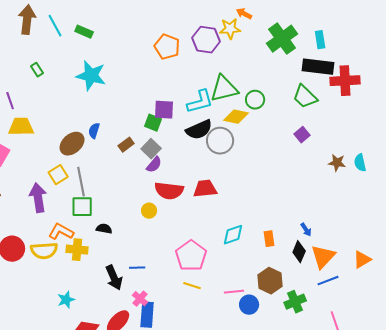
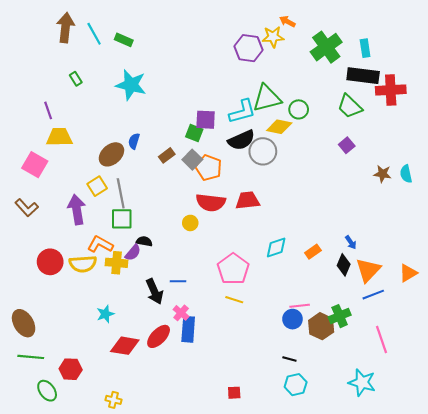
orange pentagon: (167, 47) -> (209, 168), moved
purple semicircle: (154, 165) -> (133, 253), moved
orange rectangle: (269, 239) -> (313, 252), turned 63
brown hexagon: (270, 281) -> (321, 326), moved
pink line: (234, 292) -> (300, 306), moved

